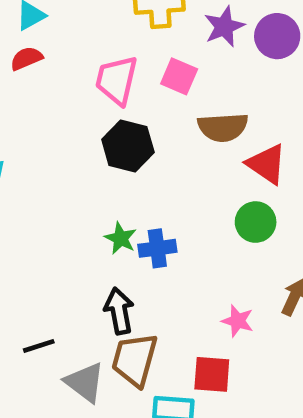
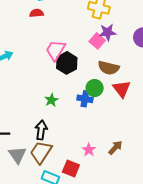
purple star: (224, 27) -> (108, 32), moved
pink trapezoid: (117, 80) -> (55, 50), moved
green circle: (256, 222) -> (95, 88), moved
blue cross: (157, 248) -> (85, 99), moved

